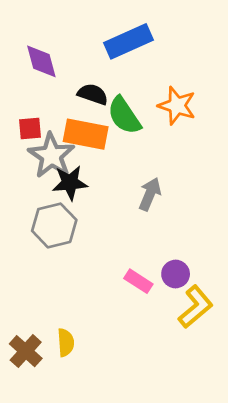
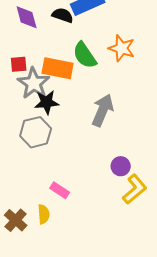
black semicircle: (93, 94) -> (63, 15), moved
gray arrow: (150, 194) -> (103, 110), size x1.4
pink rectangle: (138, 281) -> (60, 190), moved

